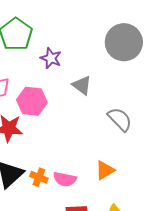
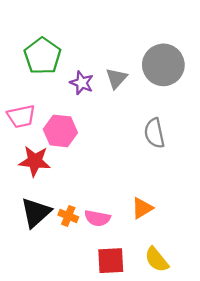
gray triangle: (82, 85) -> (116, 78), moved, turned 35
gray semicircle: (120, 119) -> (154, 133), moved, turned -148

